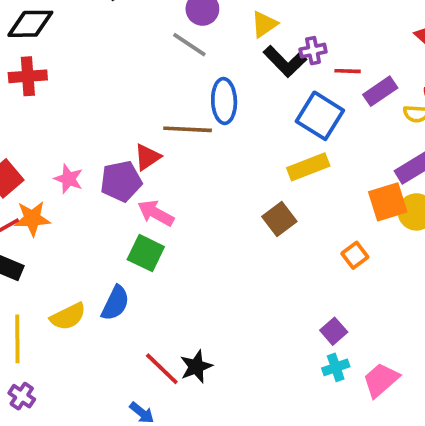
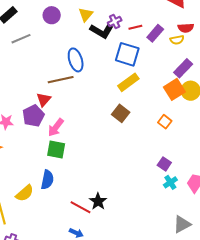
gray line: (189, 45) -> (21, 39), moved, turned -42
pink arrow: (156, 213) -> (56, 127), turned -66

